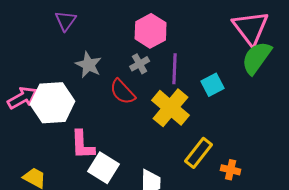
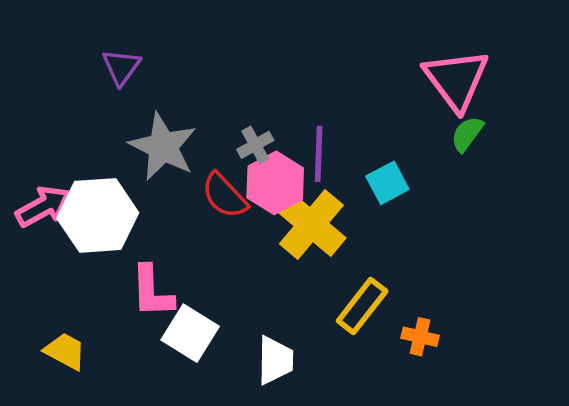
pink hexagon: (151, 31) -> (275, 183), moved
green semicircle: (257, 58) -> (467, 134), size x0.6
gray star: (89, 65) -> (163, 147), size x1.4

